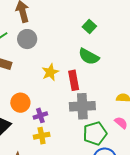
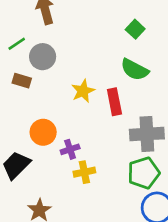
gray circle: (27, 39) -> (43, 57), moved
gray cross: (82, 106) -> (147, 134), moved
yellow cross: (42, 136) -> (84, 172), moved

